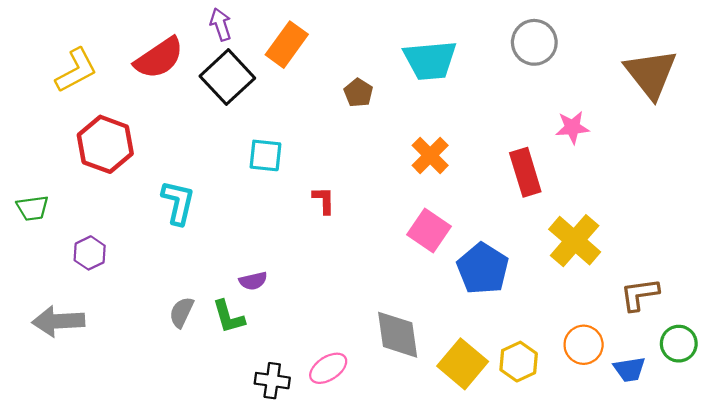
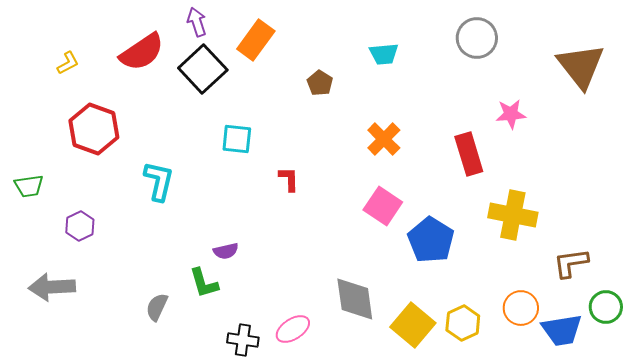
cyan trapezoid: (430, 60) -> (384, 54), size x0.6
yellow L-shape: (76, 70) -> (68, 63), size x0.6
yellow cross: (575, 241) -> (513, 215), turned -30
gray semicircle: (181, 312) -> (157, 307), moved
blue trapezoid: (629, 369) -> (562, 330), size x1.4

